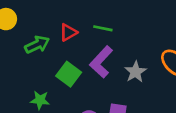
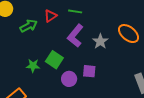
green square: (69, 74) -> (54, 60), moved

